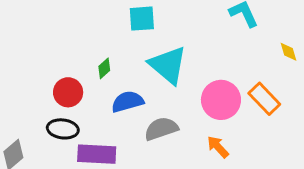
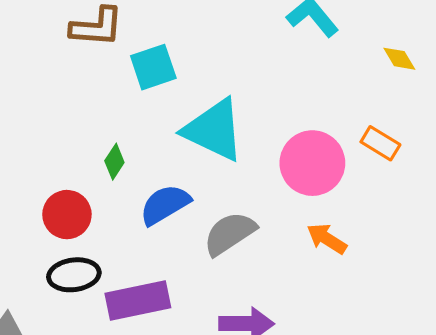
orange rectangle: (264, 99) -> (380, 143), size x0.7

